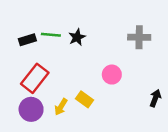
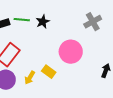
gray cross: (139, 37) -> (93, 22), turned -30
pink circle: (112, 75) -> (71, 52), size x1.5

